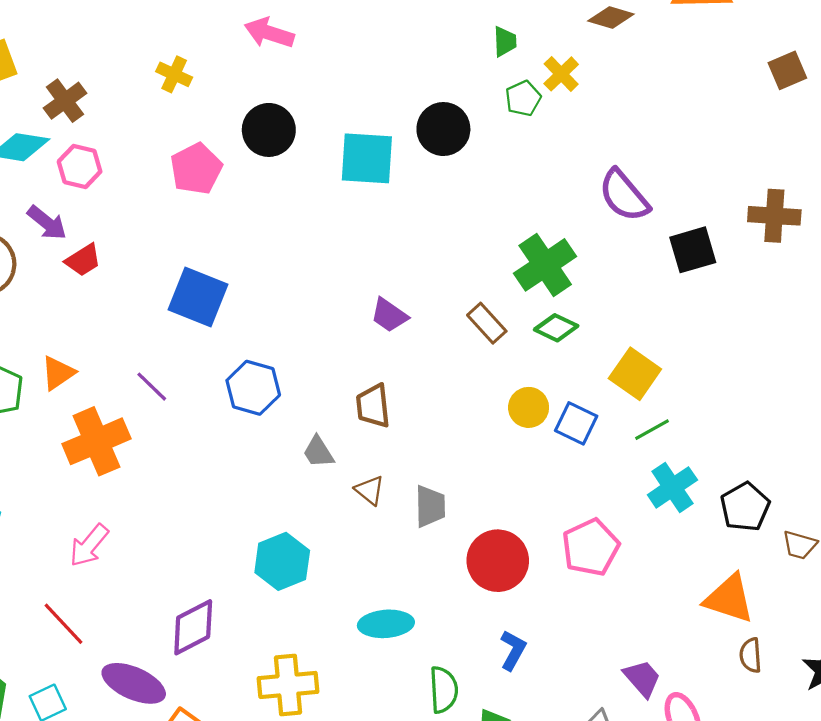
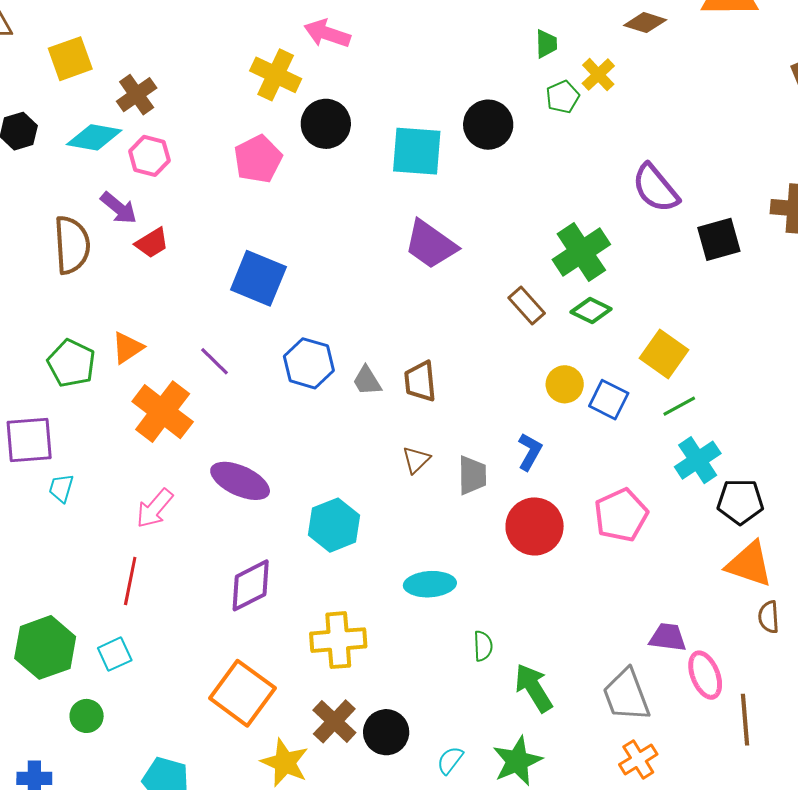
yellow cross: (174, 74) -> (276, 75), moved, size x1.5
purple trapezoid: (389, 315) -> (431, 244), moved, size x1.5
orange cross: (96, 441) -> (163, 412), turned -30
gray trapezoid: (318, 452) -> (367, 381), moved
brown triangle: (370, 490) -> (416, 460), turned 36
black pentagon: (745, 507) -> (740, 502), moved, turned 30
red line: (64, 624) -> (130, 581), turned 54
blue L-shape: (513, 650) -> (530, 452), moved
purple trapezoid: (642, 678) -> (668, 637), turned -42
purple ellipse: (134, 683) -> (240, 481), moved
green semicircle: (444, 690) -> (483, 646), size x0.7

